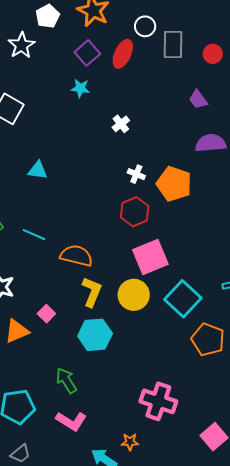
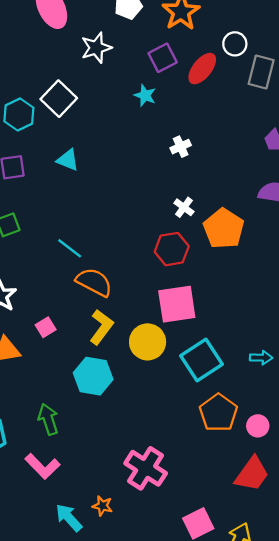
white star: (22, 45) -> (96, 48), moved
cyan triangle: (38, 170) -> (68, 160), moved
cyan line: (34, 235) -> (70, 248), moved
pink square: (46, 314) -> (46, 327), moved

